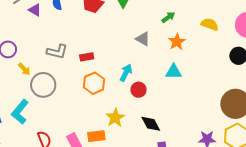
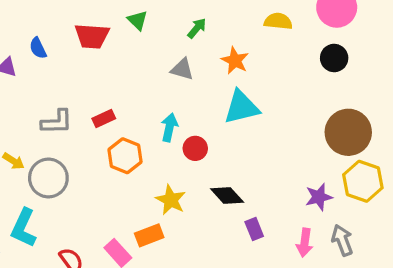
green arrow: (168, 17) -> (197, 28), moved
cyan triangle: (173, 72) -> (241, 107), size x1.4

